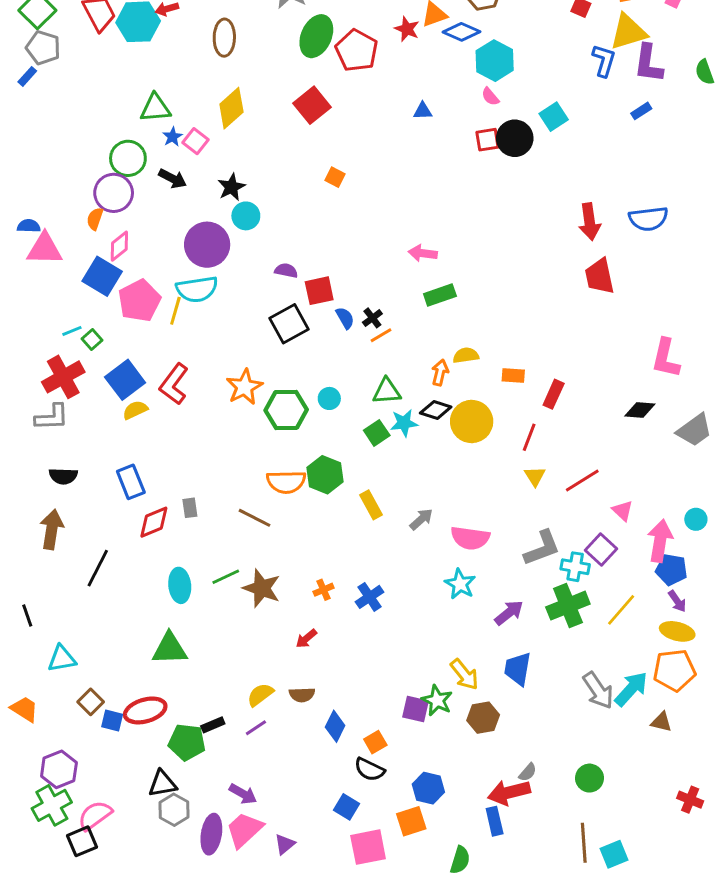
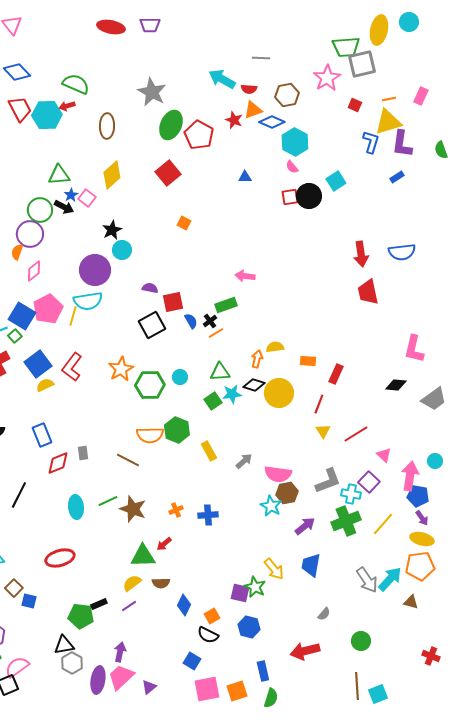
black arrow: (173, 179) -> (64, 207), moved
blue square: (102, 276) -> (22, 316), moved
green rectangle: (440, 295) -> (226, 305), moved
blue cross: (370, 597) -> (208, 515), turned 30
green triangle: (170, 649) -> (143, 556), moved
red ellipse: (145, 710) -> (60, 558), moved
brown hexagon: (483, 718) -> (287, 493), moved
gray semicircle: (528, 772) -> (324, 614), moved
blue hexagon: (428, 788) -> (249, 627), moved
purple arrow: (243, 794) -> (120, 652), turned -108
orange square: (411, 821) -> (237, 691), moved
blue rectangle: (495, 821) -> (263, 671), moved

